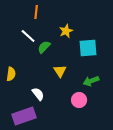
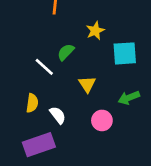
white line: (28, 36) -> (44, 67), moved
yellow semicircle: (11, 74) -> (32, 103), moved
pink circle: (79, 100) -> (102, 120), moved

